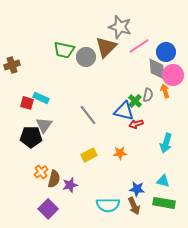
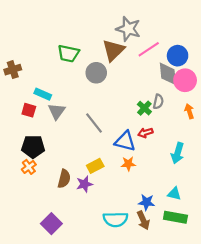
gray circle: (86, 57) -> (96, 73), moved
orange arrow: (165, 91) -> (189, 111), moved
cyan rectangle: (41, 98) -> (43, 94), moved
blue triangle: (124, 111) -> (125, 141), moved
gray triangle: (44, 125) -> (57, 111), moved
orange cross: (41, 172) -> (29, 167), moved
brown semicircle: (54, 179) -> (64, 179), moved
purple star: (70, 185) -> (84, 184), moved

